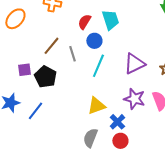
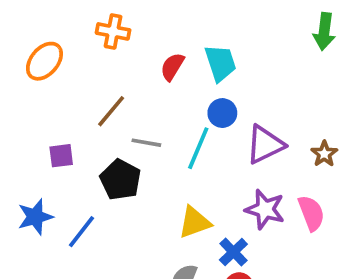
blue circle: (94, 41) -> (222, 113), moved
gray line: (72, 54) -> (146, 143), moved, turned -63
black pentagon: (45, 77) -> (120, 180), moved

